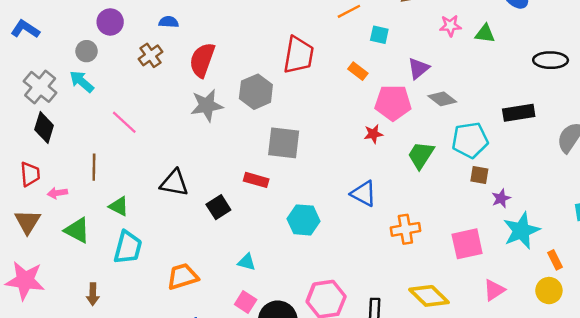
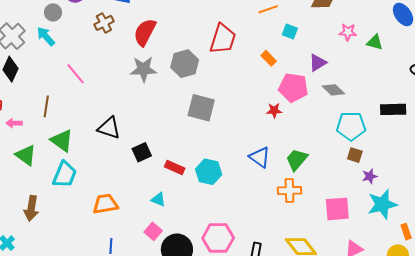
green trapezoid: (421, 155) -> (297, 160), moved
red rectangle: (256, 180) -> (175, 168), moved
green triangle: (119, 206) -> (62, 141), size x1.4
brown arrow: (93, 294) -> (31, 208), size x1.4

